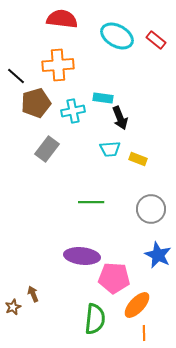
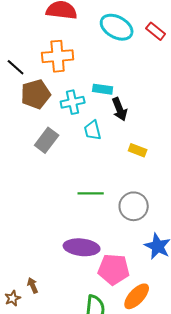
cyan trapezoid: (110, 149) -> (93, 130), moved, turned 80
gray circle: (151, 209) -> (134, 206), moved

